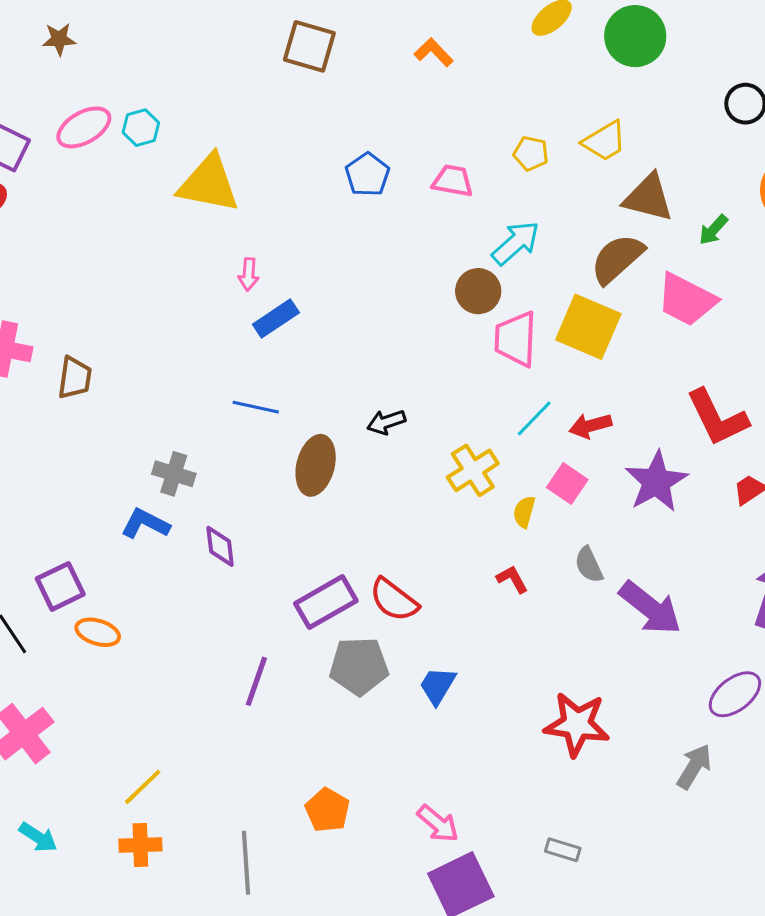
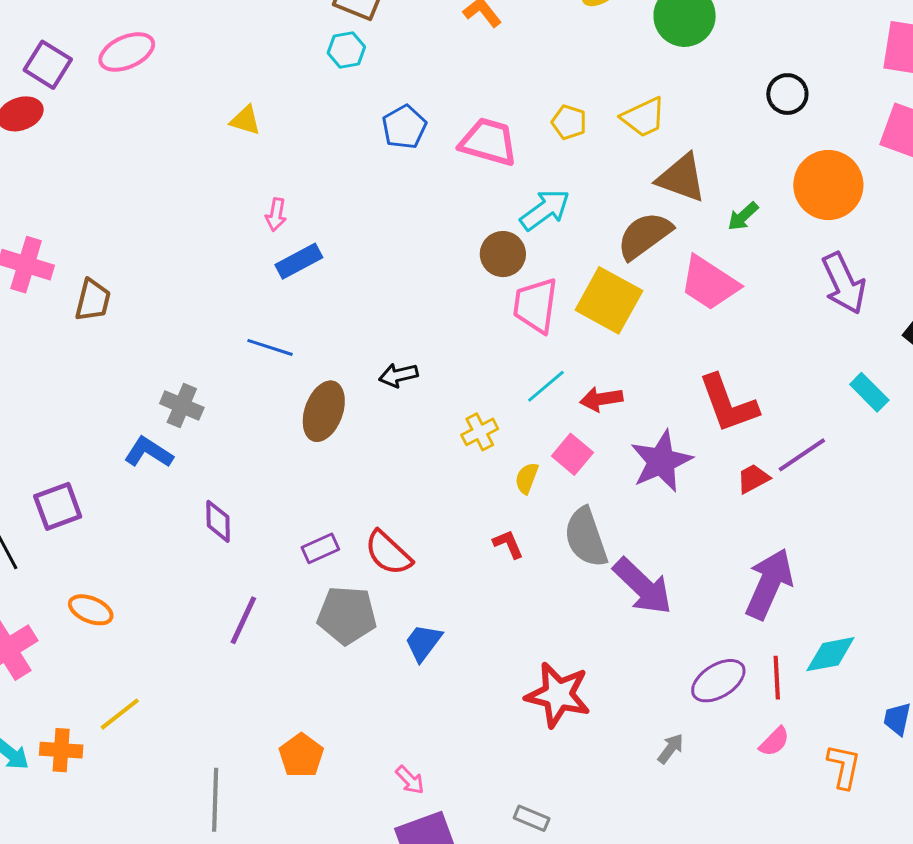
cyan hexagon: (141, 128) -> (346, 50), moved
pink trapezoid: (453, 181) -> (488, 142), size x1.4
yellow triangle: (209, 184) -> (245, 120), size x0.5
yellow cross: (473, 470) -> (480, 432), size x0.7
purple diamond: (220, 546) -> (218, 521), moved
gray semicircle: (589, 565) -> (586, 537), size x1.6
purple rectangle: (326, 602) -> (320, 548), size x0.6
orange ellipse: (98, 632) -> (91, 610), moved
gray arrow: (694, 767) -> (671, 749), size x0.7
pink arrow: (438, 824) -> (410, 780), size x0.7
orange cross: (140, 845) -> (61, 750), moved

